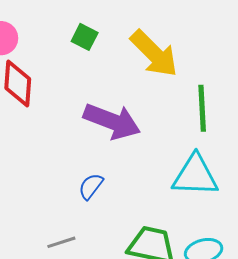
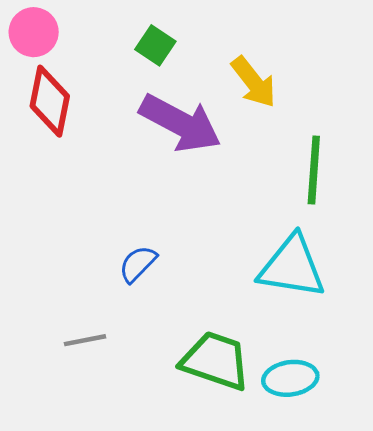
yellow arrow: (154, 54) -> (254, 82), size x0.7
purple arrow: (112, 121) -> (180, 123), moved

